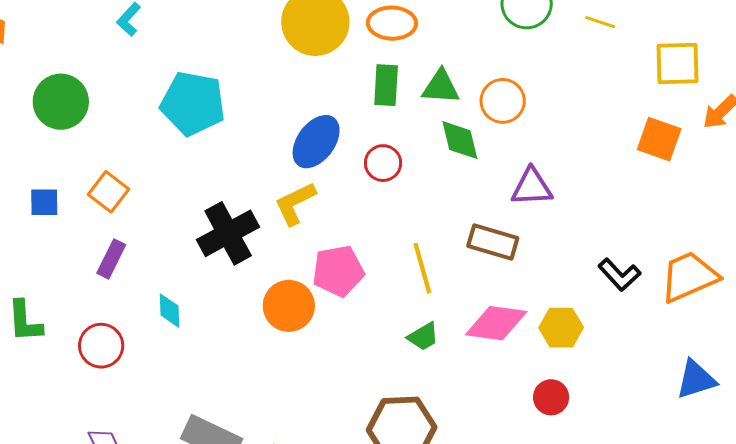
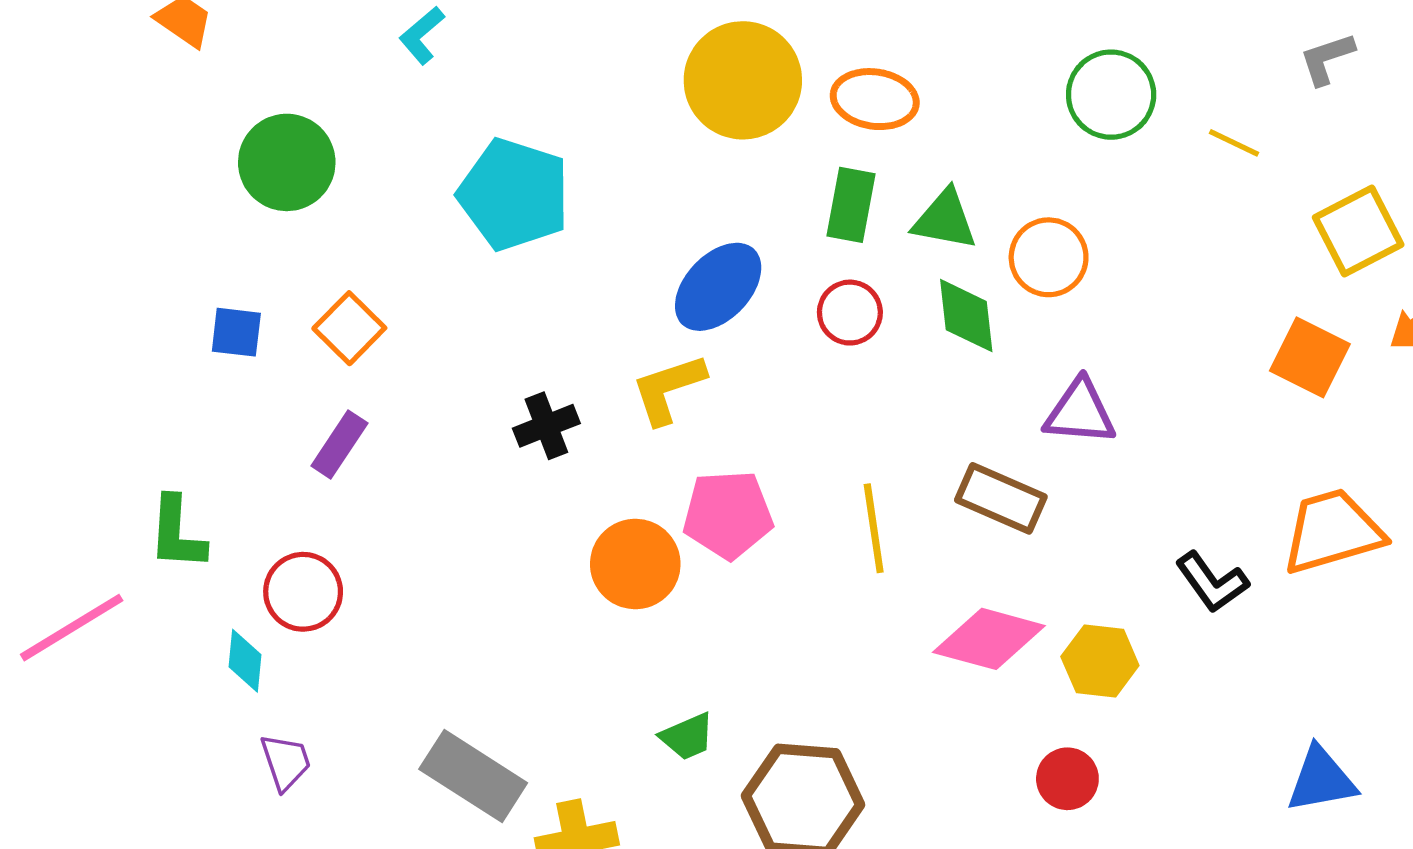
yellow square: (678, 64) -> (1358, 231), turned -33
red circle: (383, 163) -> (850, 313), moved
black cross: (228, 233) -> (546, 426), size x0.6
orange trapezoid: (689, 277) -> (1332, 531), moved
cyan diamond: (170, 311) -> (245, 661), moved
green trapezoid: (423, 337) -> (687, 737), moved

